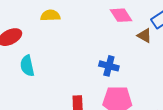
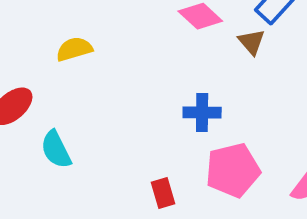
brown triangle: (144, 36) -> (252, 42), turned 35

